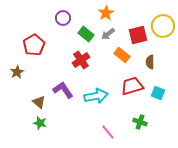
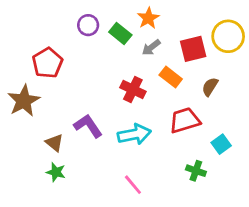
green rectangle: (86, 34) -> (120, 33), moved
red cross: (81, 60) -> (133, 89), moved, turned -30
brown semicircle: (150, 62) -> (210, 87), turned 32
brown star: (17, 72) -> (24, 101), size x1.6
cyan square: (158, 93) -> (221, 144), moved, turned 32
pink line: (108, 132) -> (133, 185), moved

